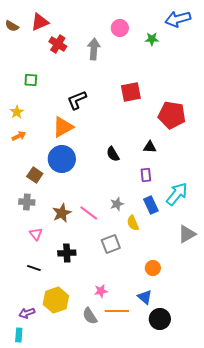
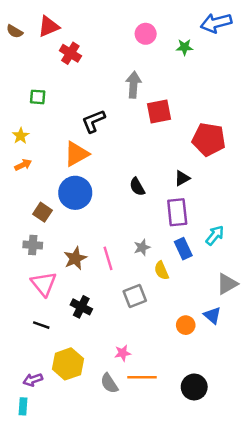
gray arrow: (94, 49) -> (134, 85), moved
black triangle: (150, 147) -> (182, 178), turned -32
purple rectangle: (146, 175) -> (177, 212), size x1.6
cyan arrow: (177, 194) -> (215, 235), size x0.7
pink line: (89, 213) -> (108, 258), turned 36
pink triangle: (36, 234) -> (44, 284), size x1.6
black cross: (67, 253) -> (81, 307), turned 30
blue triangle: (145, 297) -> (212, 315), moved

